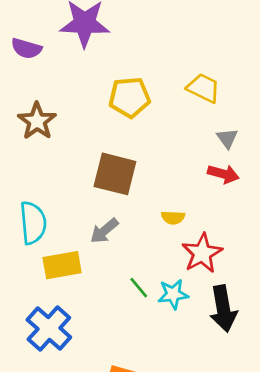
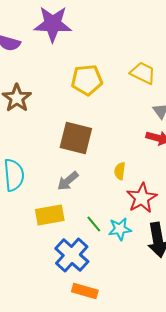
yellow semicircle: (173, 218) -> (120, 171), turned 96
yellow rectangle: (62, 265) -> (50, 215), moved
blue cross: (49, 329) -> (72, 255), moved

